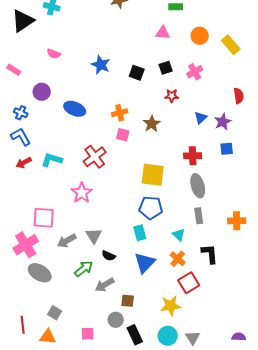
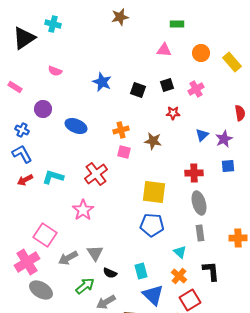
brown star: (152, 124) -> (153, 141), turned -30
pink square: (44, 218) -> (45, 235), turned 30
cyan rectangle: (140, 233) -> (141, 271), moved
blue triangle: (145, 263) -> (153, 295), moved, turned -30

